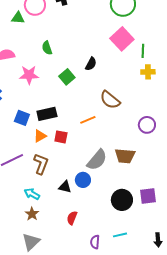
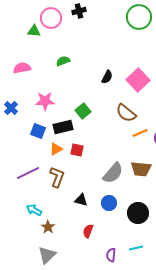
pink square: (122, 39) -> (138, 80), moved
green semicircle: (47, 48) -> (63, 61), turned 88
pink star: (29, 75) -> (45, 101), moved
green square: (67, 77) -> (83, 111), moved
orange line: (88, 120) -> (140, 133), moved
blue circle: (83, 180) -> (109, 203), moved
cyan arrow: (32, 194) -> (34, 210), moved

